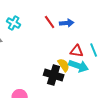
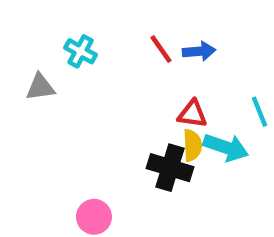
red triangle: (77, 51) -> (192, 114), moved
yellow semicircle: (64, 65) -> (192, 145), turned 32

